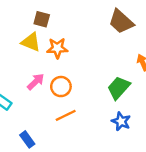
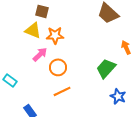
pink arrow: (36, 82) -> (40, 54), moved
blue star: (121, 121) -> (118, 96), moved

